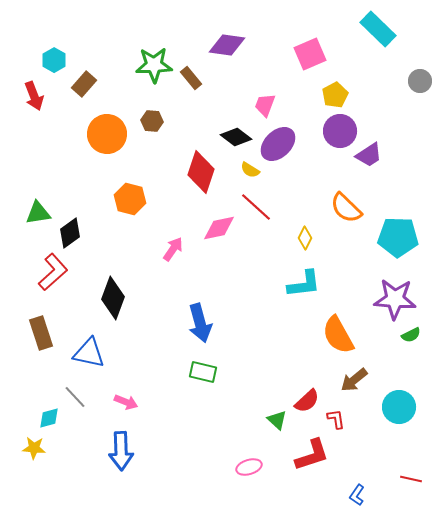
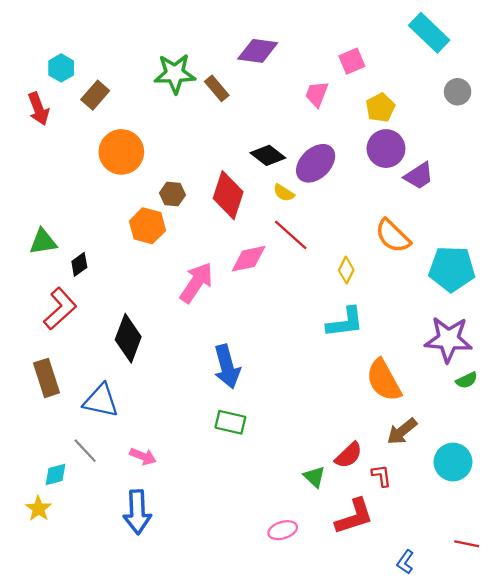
pink square: (310, 54) -> (352, 61), size x0.7
gray circle: (420, 81) -> (458, 92), moved
pink trapezoid: (265, 105) -> (317, 94), moved
brown hexagon: (152, 121) -> (172, 194), moved
black diamond: (70, 233) -> (79, 264), size x0.7
pink arrow: (173, 249) -> (196, 283), size x1.5
yellow star: (34, 448) -> (38, 509), turned 30

